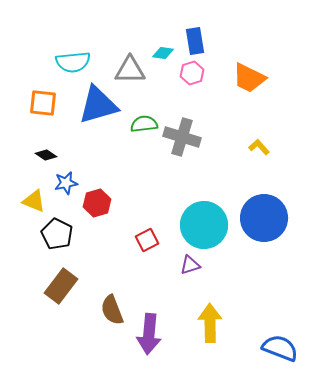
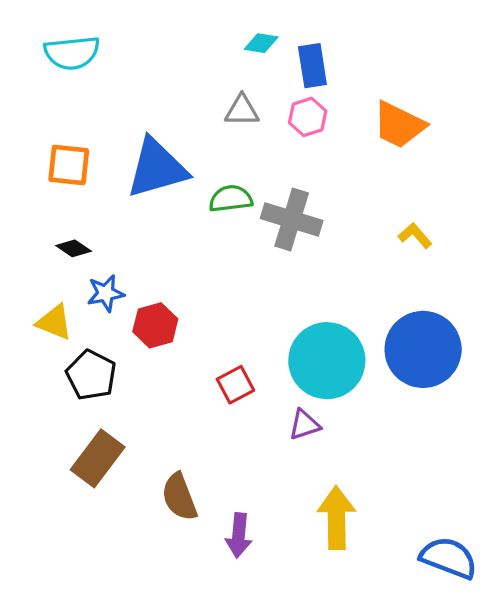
cyan diamond: (163, 53) -> (261, 43), moved
cyan semicircle: (73, 62) -> (72, 53), moved
gray triangle: (130, 70) -> (242, 110), moved, size x0.7
purple arrow: (149, 334) -> (239, 535), size x0.7

